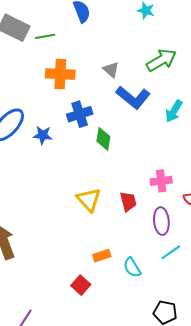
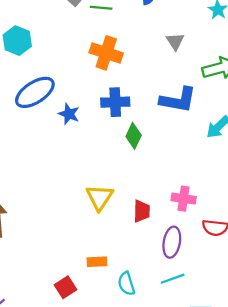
gray triangle: (111, 70) -> (175, 41), moved
blue L-shape: (133, 97) -> (178, 100), turned -44

